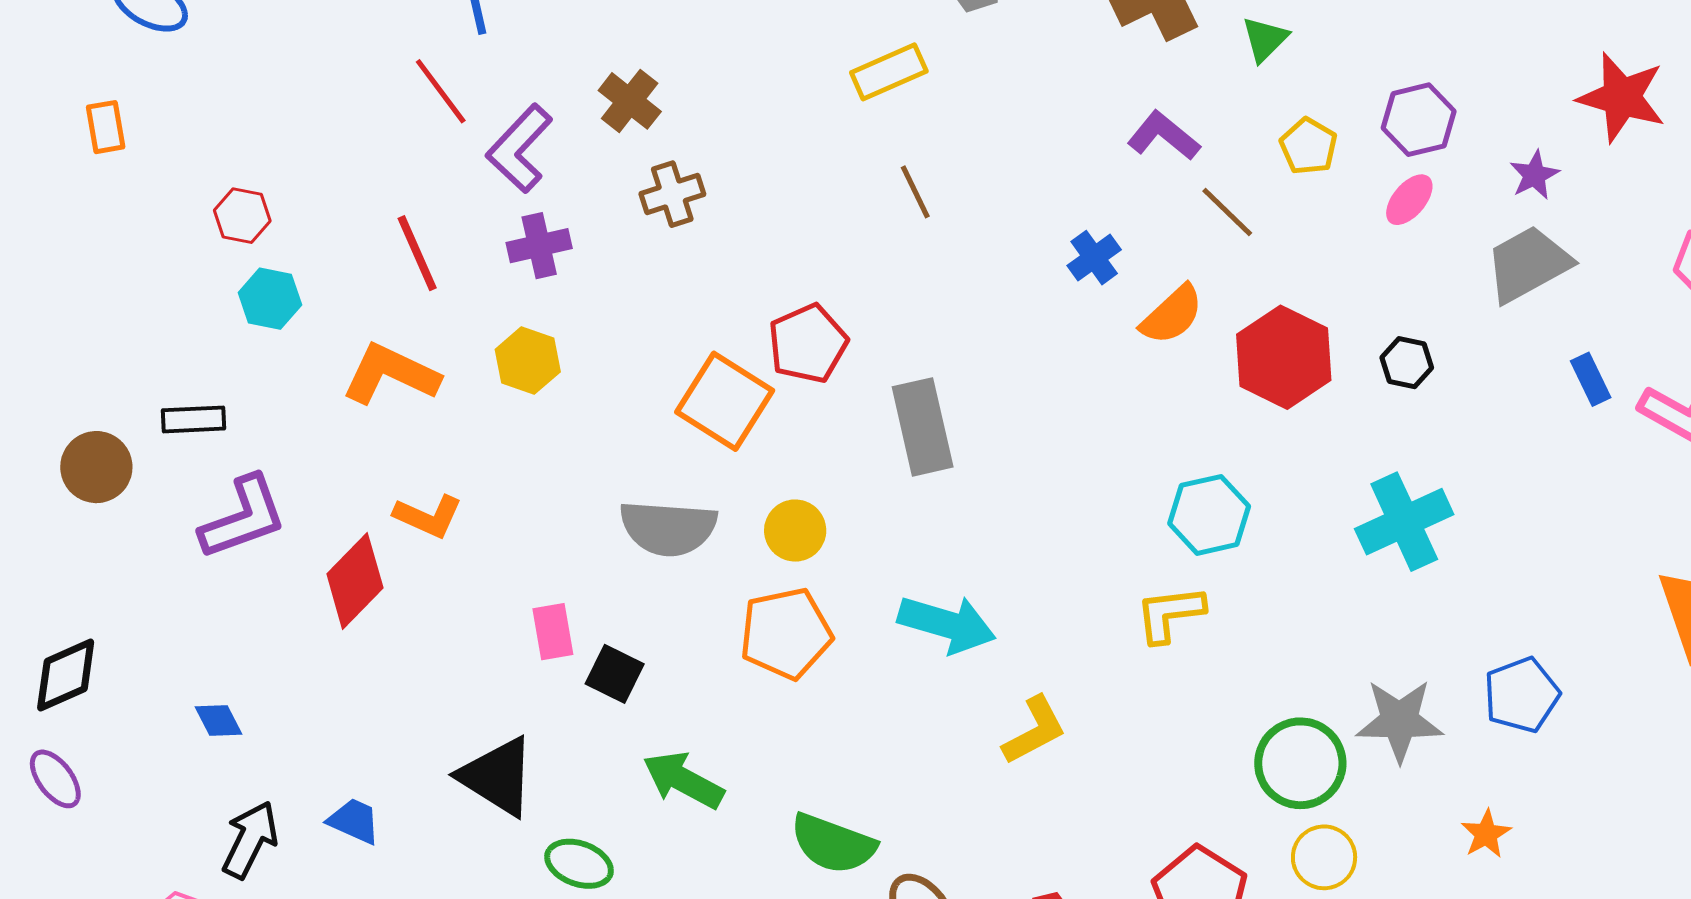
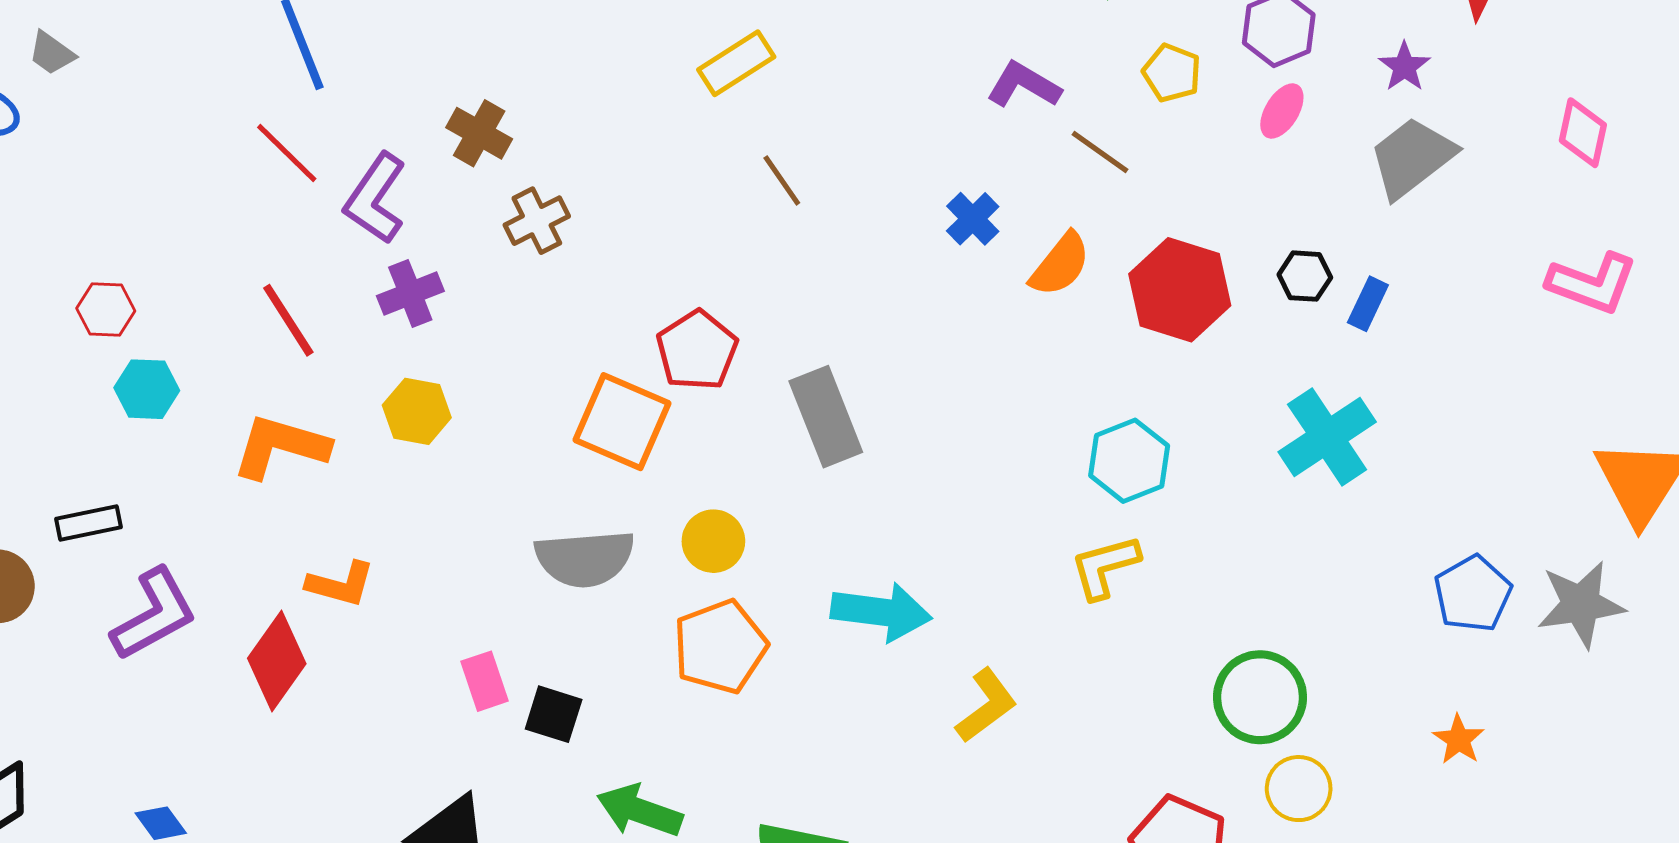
blue rectangle: (1591, 379) -> (1368, 304), moved, turned 60
gray star: (1399, 721) -> (1581, 604), moved

